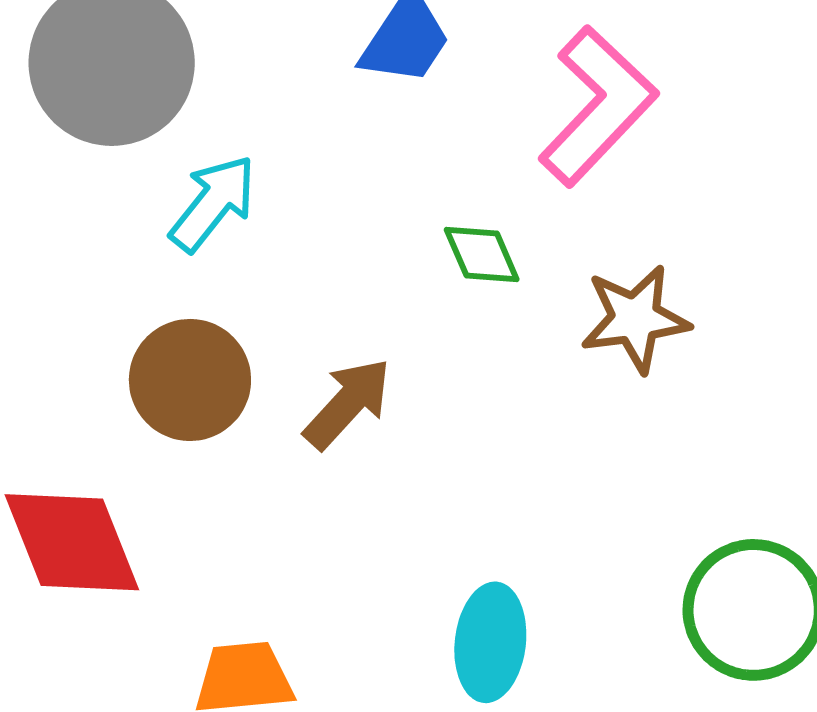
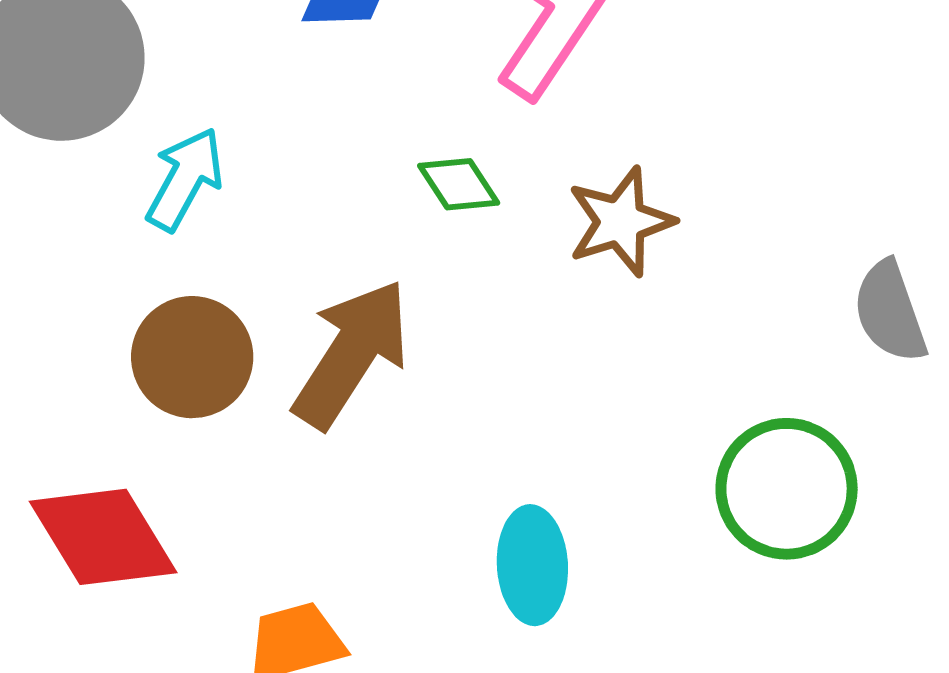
brown arrow: (348, 403) -> (351, 354), size x1.5

